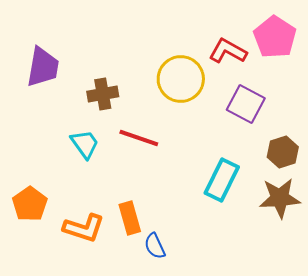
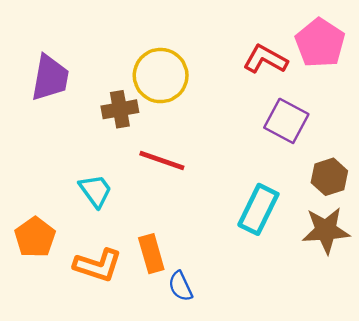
yellow circle: (181, 79) -> (161, 76), moved
cyan trapezoid: (85, 144) -> (95, 191), moved

